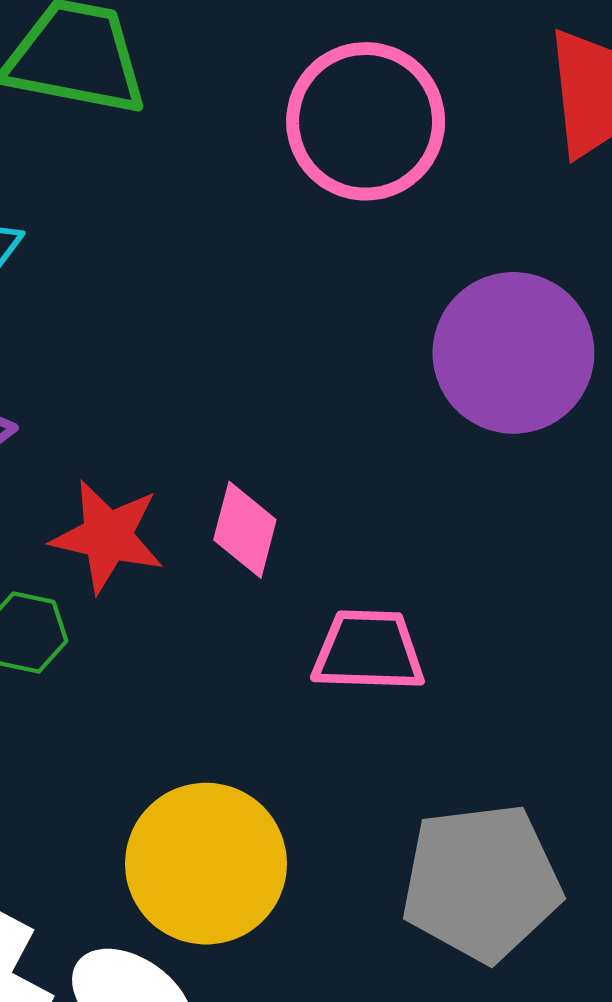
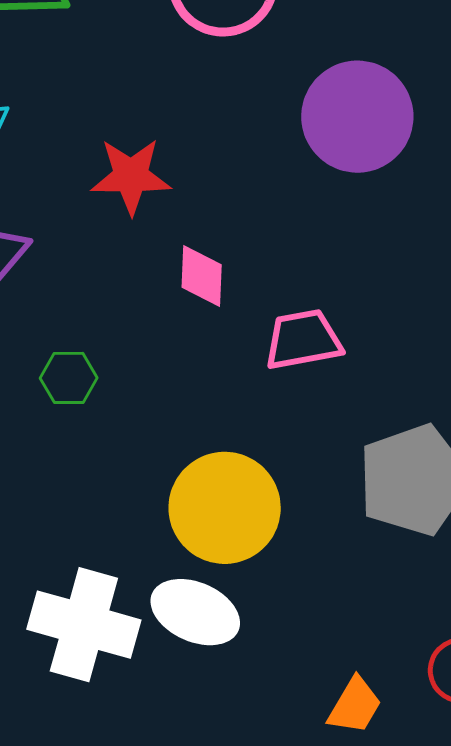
red star: (108, 536) -> (131, 176), moved

